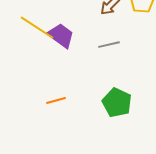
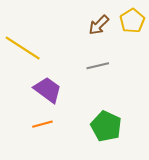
purple trapezoid: (61, 36) -> (48, 90), moved

